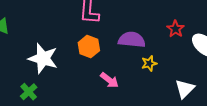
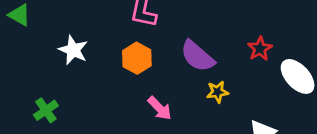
purple semicircle: (132, 40) -> (197, 56), turned -152
white star: (43, 58) -> (73, 50), moved, size x0.7

